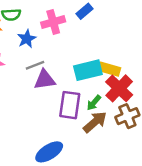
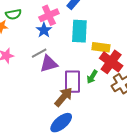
blue star: (27, 39) -> (44, 30), moved
cyan rectangle: (88, 70) -> (79, 31), moved, turned -65
brown arrow: (95, 122) -> (64, 97), moved

